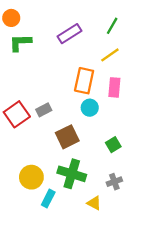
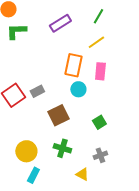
green cross: (72, 174) -> (62, 148), size x0.7
cyan rectangle: (48, 198) -> (33, 175), moved

